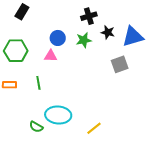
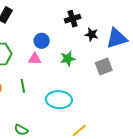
green star: (84, 40) -> (68, 59), moved
cyan ellipse: (58, 115) -> (59, 100), moved

